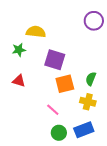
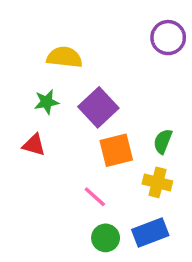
green star: (19, 50) -> (47, 102), moved
purple square: (55, 60) -> (98, 107), turned 30

